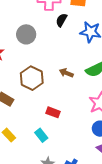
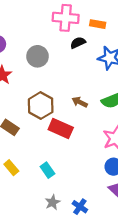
black semicircle: (61, 20) -> (78, 43), turned 32
red rectangle: (53, 112) -> (61, 129), moved, size x1.5

